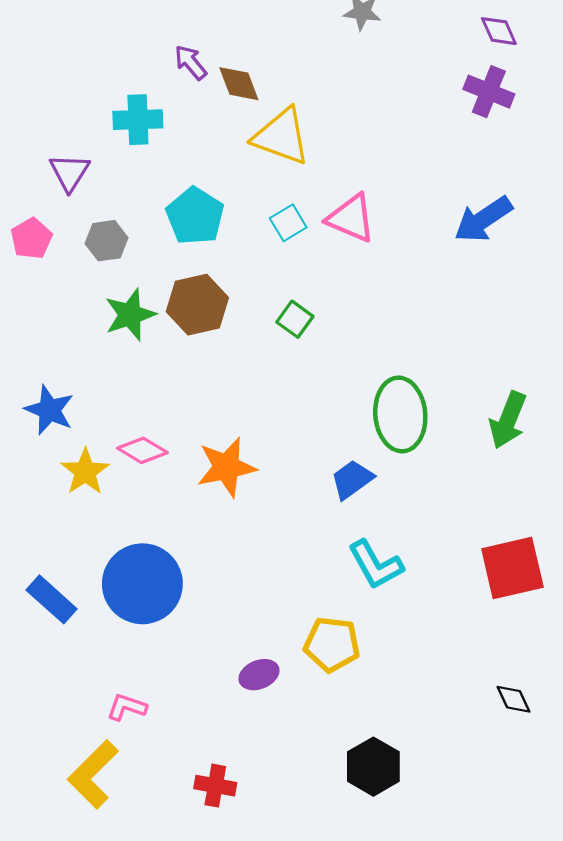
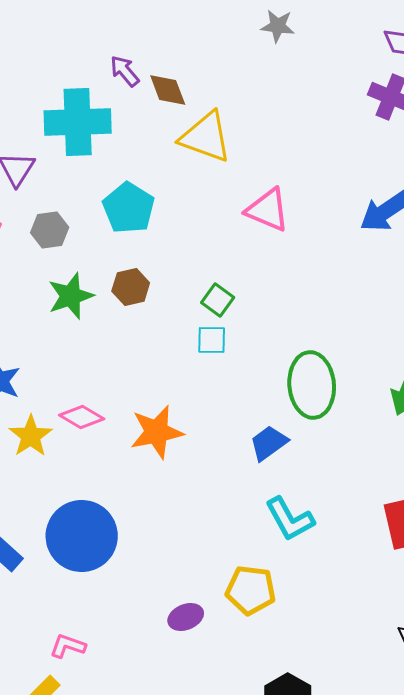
cyan cross: (138, 120) -> (78, 122), size x1.5
cyan square: (288, 223) -> (212, 340), moved, turned 32
brown hexagon: (197, 305) -> (131, 287), size x0.7

